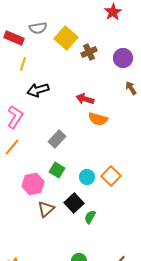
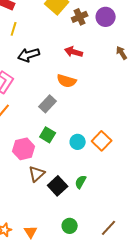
purple circle: (123, 58) -> (106, 17), moved
red arrow: (85, 99) -> (74, 52), moved
orange semicircle: (98, 119) -> (67, 81), moved
black square: (74, 203) -> (58, 186), moved

